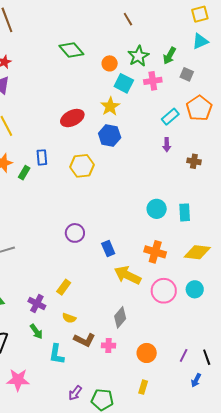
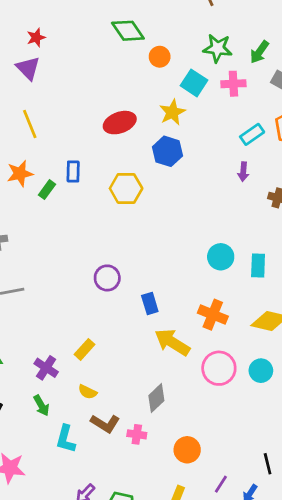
green star: (138, 56) -> (218, 48), turned 30
orange circle: (110, 63) -> (160, 57), moved
purple line: (184, 355) -> (221, 484), moved

